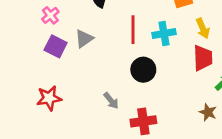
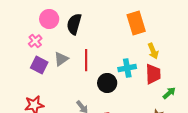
red line: (133, 30) -> (86, 60), moved
cyan cross: (164, 33) -> (127, 68), moved

